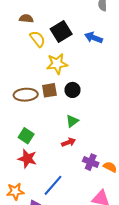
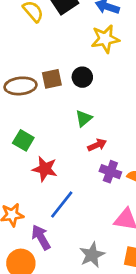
yellow star: (57, 64) -> (105, 39), moved
red arrow: (69, 142) -> (97, 145), moved
red star: (27, 159) -> (45, 169), moved

